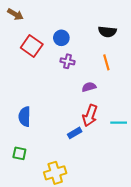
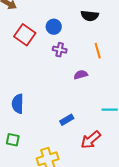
black semicircle: (107, 32) -> (90, 16), moved
red arrow: (90, 116) -> (91, 140), moved, turned 30

